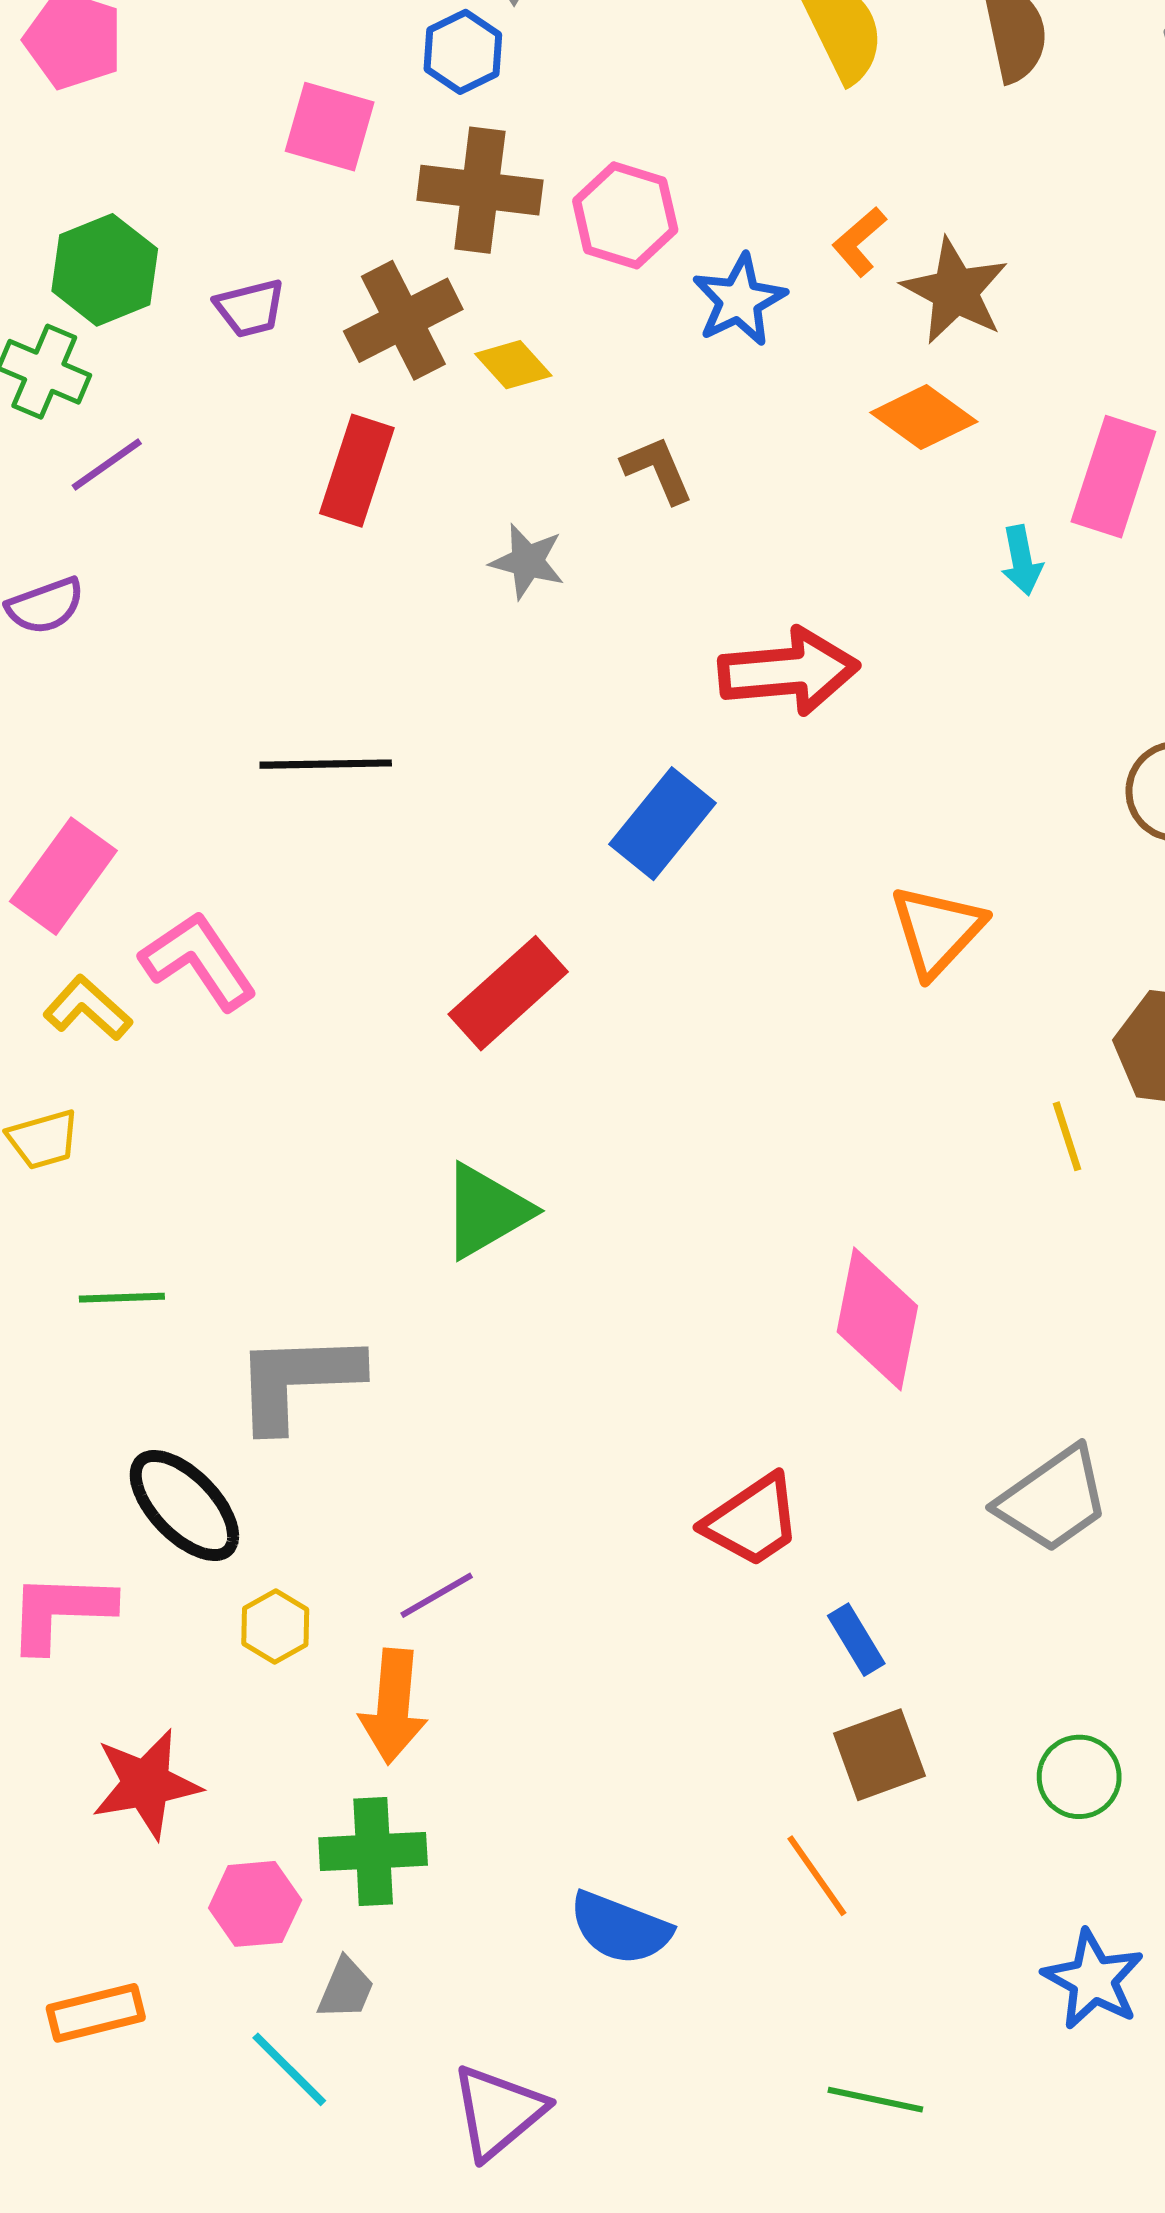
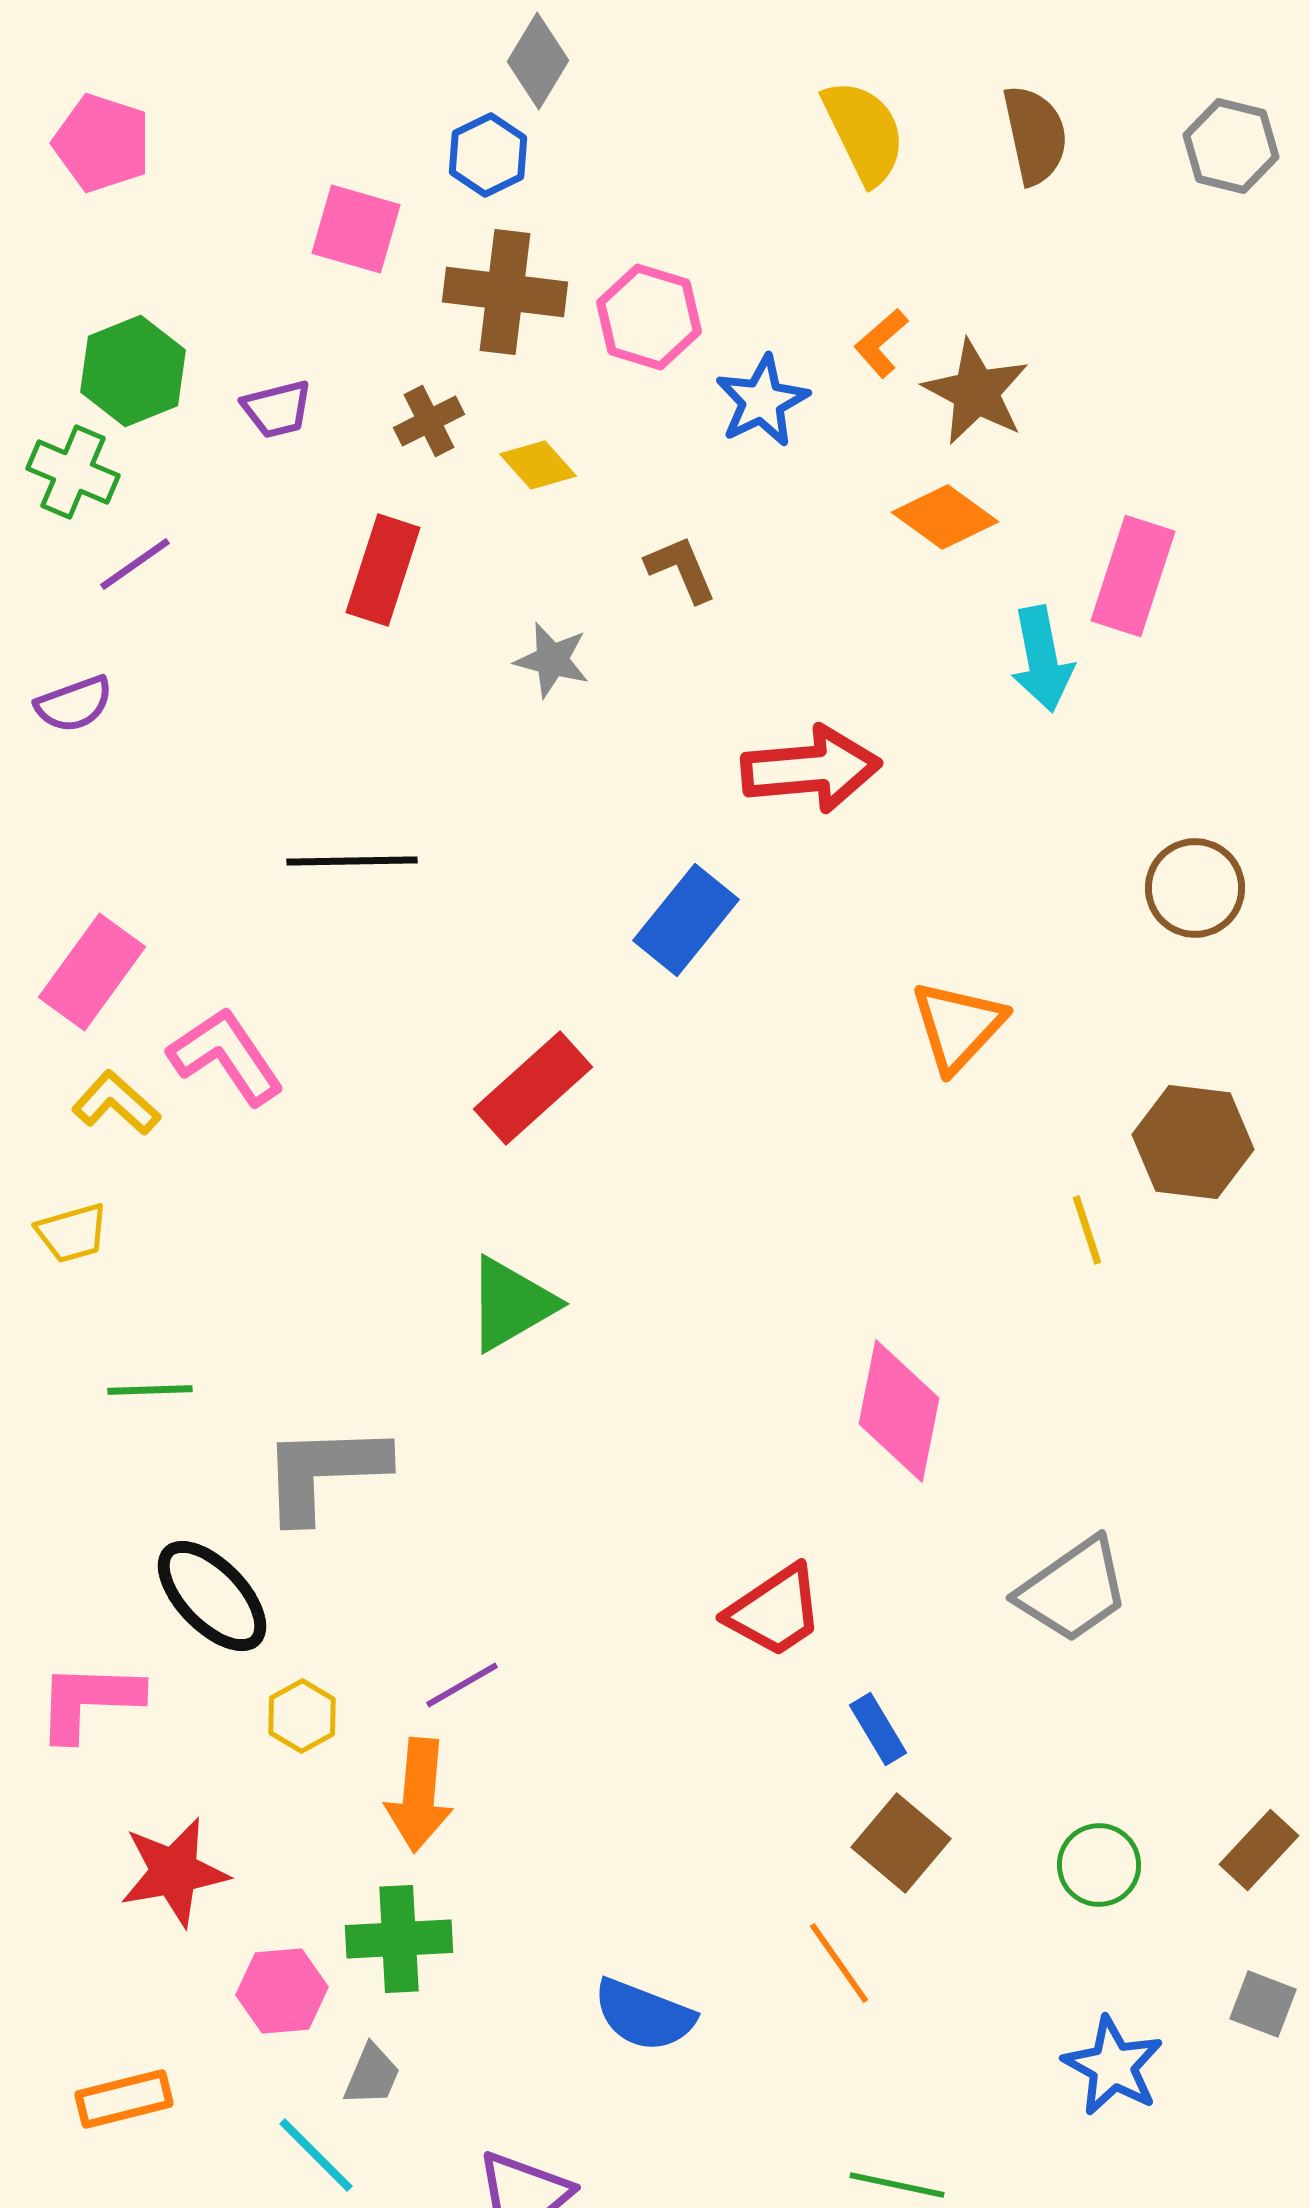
brown cross: (403, 320) -> (429, 421), size x0.6
cyan arrow: (1022, 560) -> (1042, 659), size x1.5
brown square: (879, 1755) -> (901, 1843), turned -30

